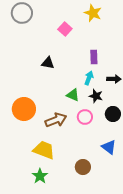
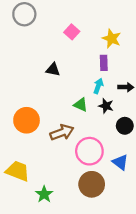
yellow star: (93, 13) -> (112, 39), moved
pink circle: (85, 117) -> (89, 151), moved, size x1.6
yellow trapezoid: (44, 150) -> (18, 171), moved
brown circle: (83, 167) -> (92, 184), size x1.5

